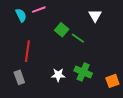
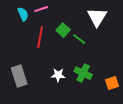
white triangle: (95, 16) -> (97, 17), size x1.5
red line: (27, 51) -> (40, 37), moved
gray rectangle: (19, 77) -> (19, 76), size x1.5

